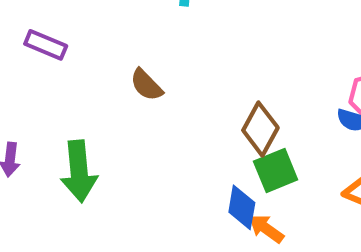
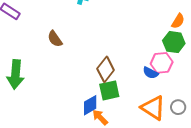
blue diamond: (242, 207) -> (90, 105), turned 40

